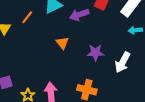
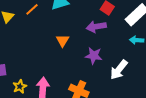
purple arrow: (79, 15) -> (96, 27), moved

